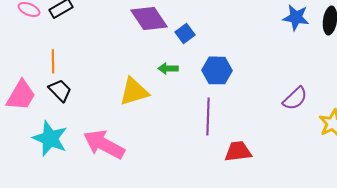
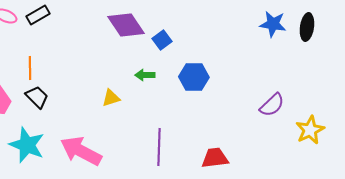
yellow triangle: (134, 91) -> (111, 98), size x0.6
purple line: (208, 116) -> (159, 147), moved

